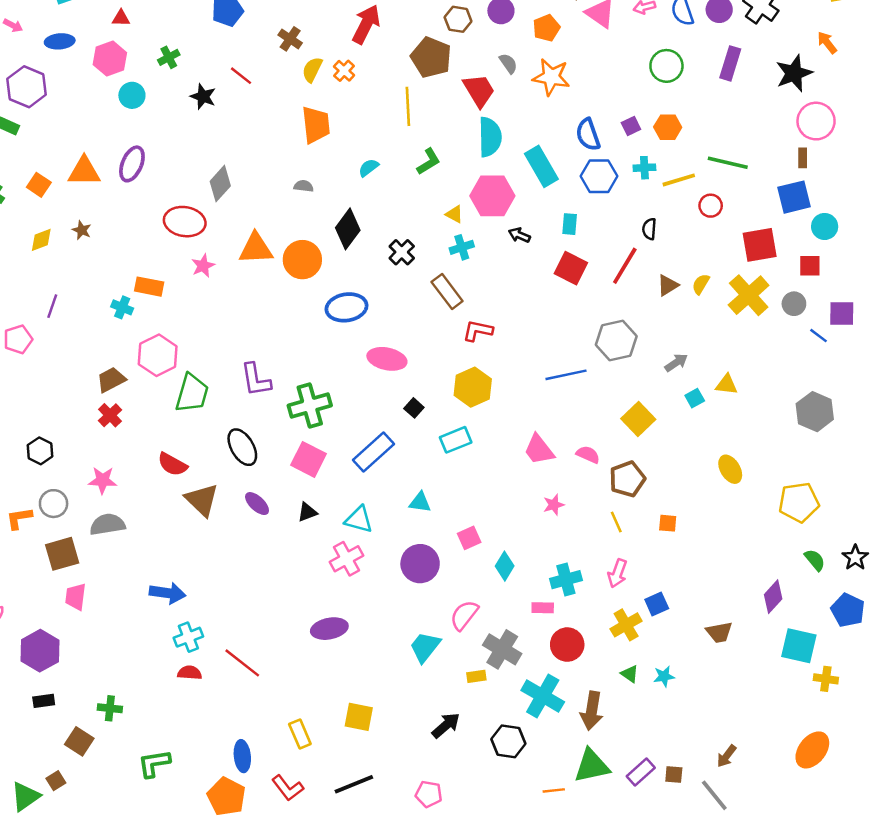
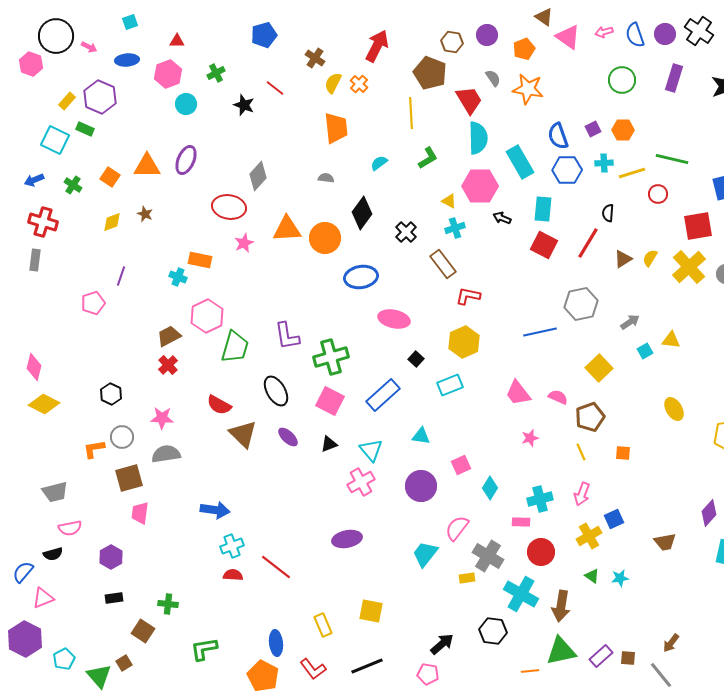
cyan rectangle: (570, 224) -> (543, 209), size x1.4
cyan triangle: (359, 519) -> (371, 450), turned 35
purple hexagon: (40, 651) -> (111, 557), size x0.7
black arrow: (446, 725) -> (442, 644), moved
green triangle: (25, 797) -> (99, 676), turned -36

